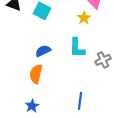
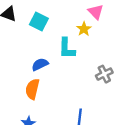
cyan L-shape: (77, 48) -> (67, 48), moved

